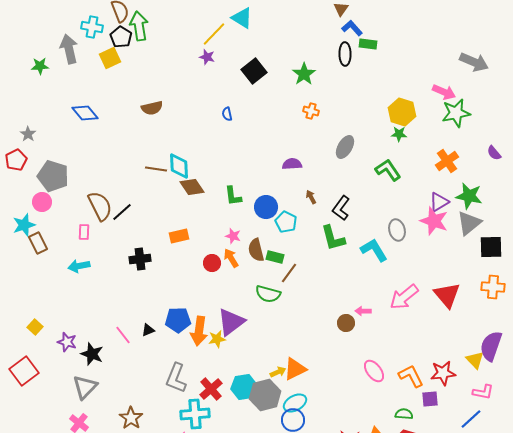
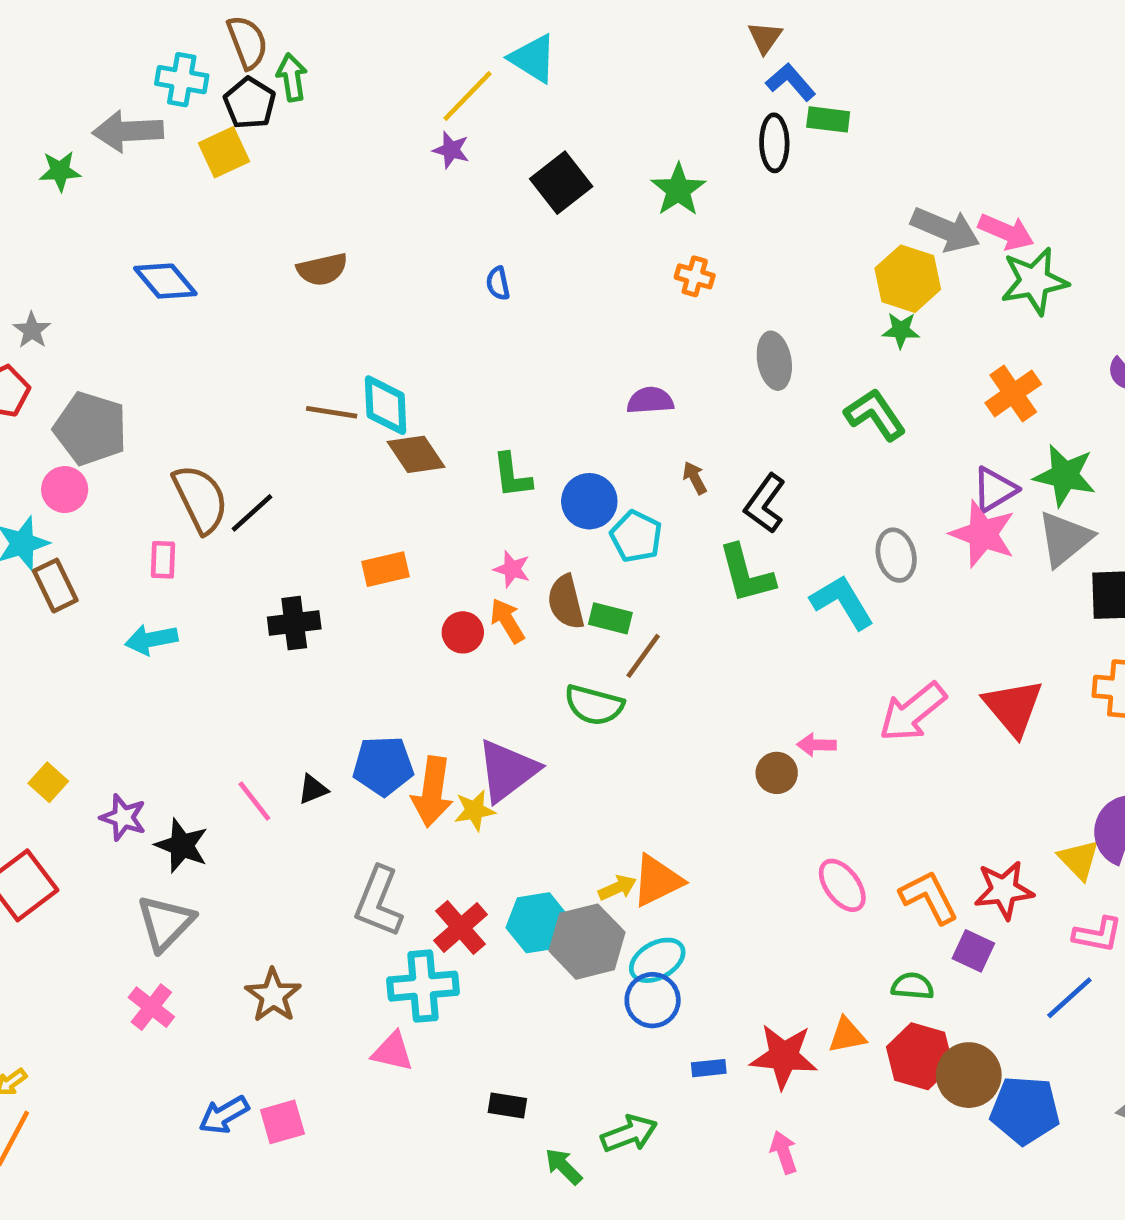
green arrow: (139, 26) -> (292, 77), size x0.7
gray arrow: (69, 49) -> (128, 131), turned -80
gray arrow: (474, 62) -> (945, 230), moved
gray ellipse: (345, 147) -> (774, 361), turned -40
purple square: (430, 399) -> (973, 951), turned 30

